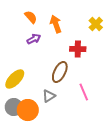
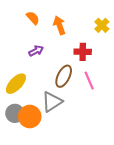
purple arrow: (34, 39) -> (36, 51), moved
pink line: (84, 92) -> (89, 80), moved
gray triangle: (49, 96) -> (52, 102), size x1.5

